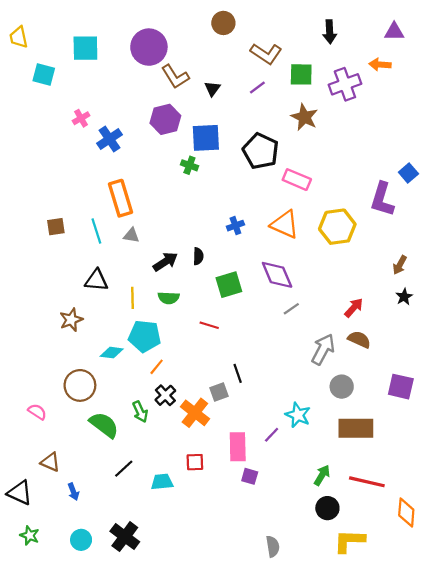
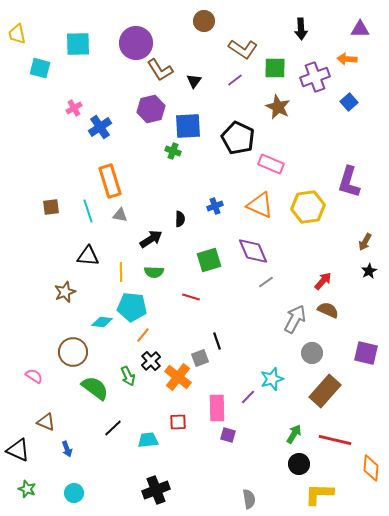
blue square: (408, 173) -> (349, 102), moved
black semicircle: (198, 256) -> (180, 219), moved
cyan star: (298, 415) -> (272, 379), turned 30
brown rectangle: (356, 428) -> (325, 391), turned -48
black cross: (125, 537) -> (156, 490), moved, turned 32

